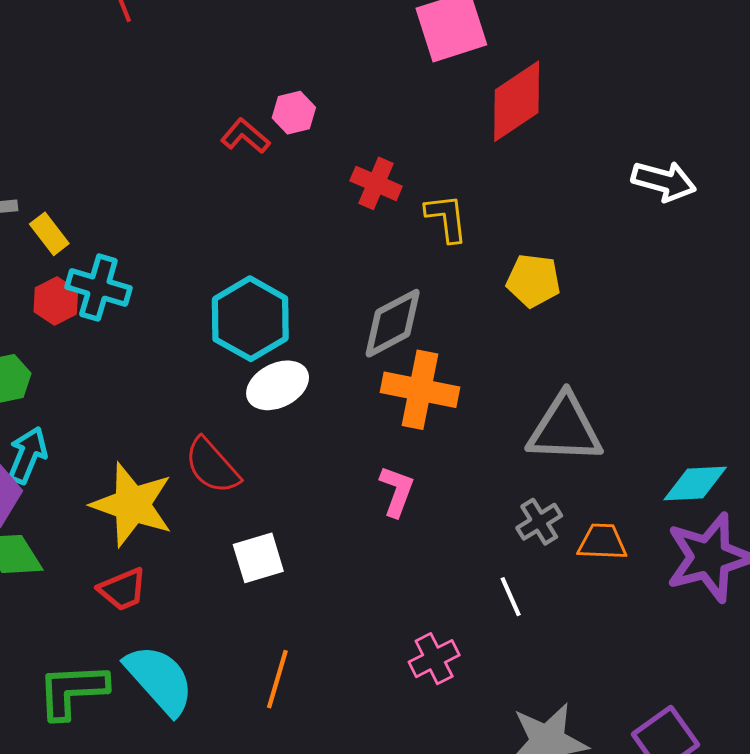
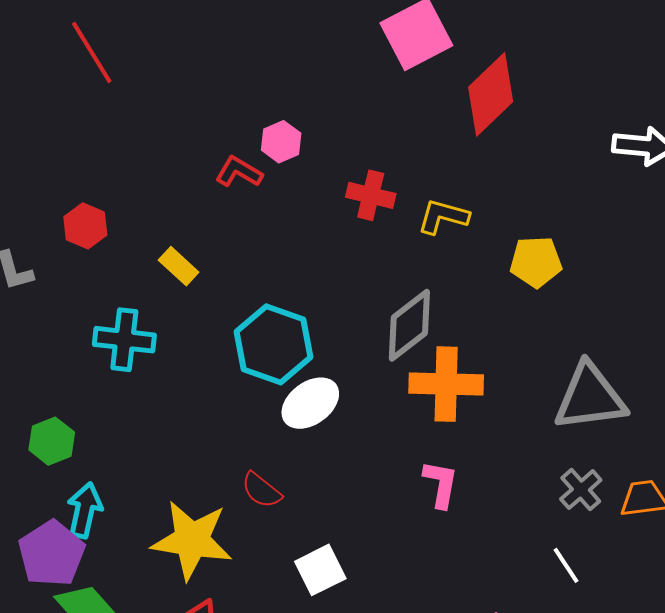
yellow L-shape: (446, 218) -> (443, 217), turned -58
yellow rectangle: (49, 234) -> (179, 266), moved
red hexagon: (56, 301) -> (85, 226), moved
red semicircle: (212, 466) -> (261, 490), size x0.7

